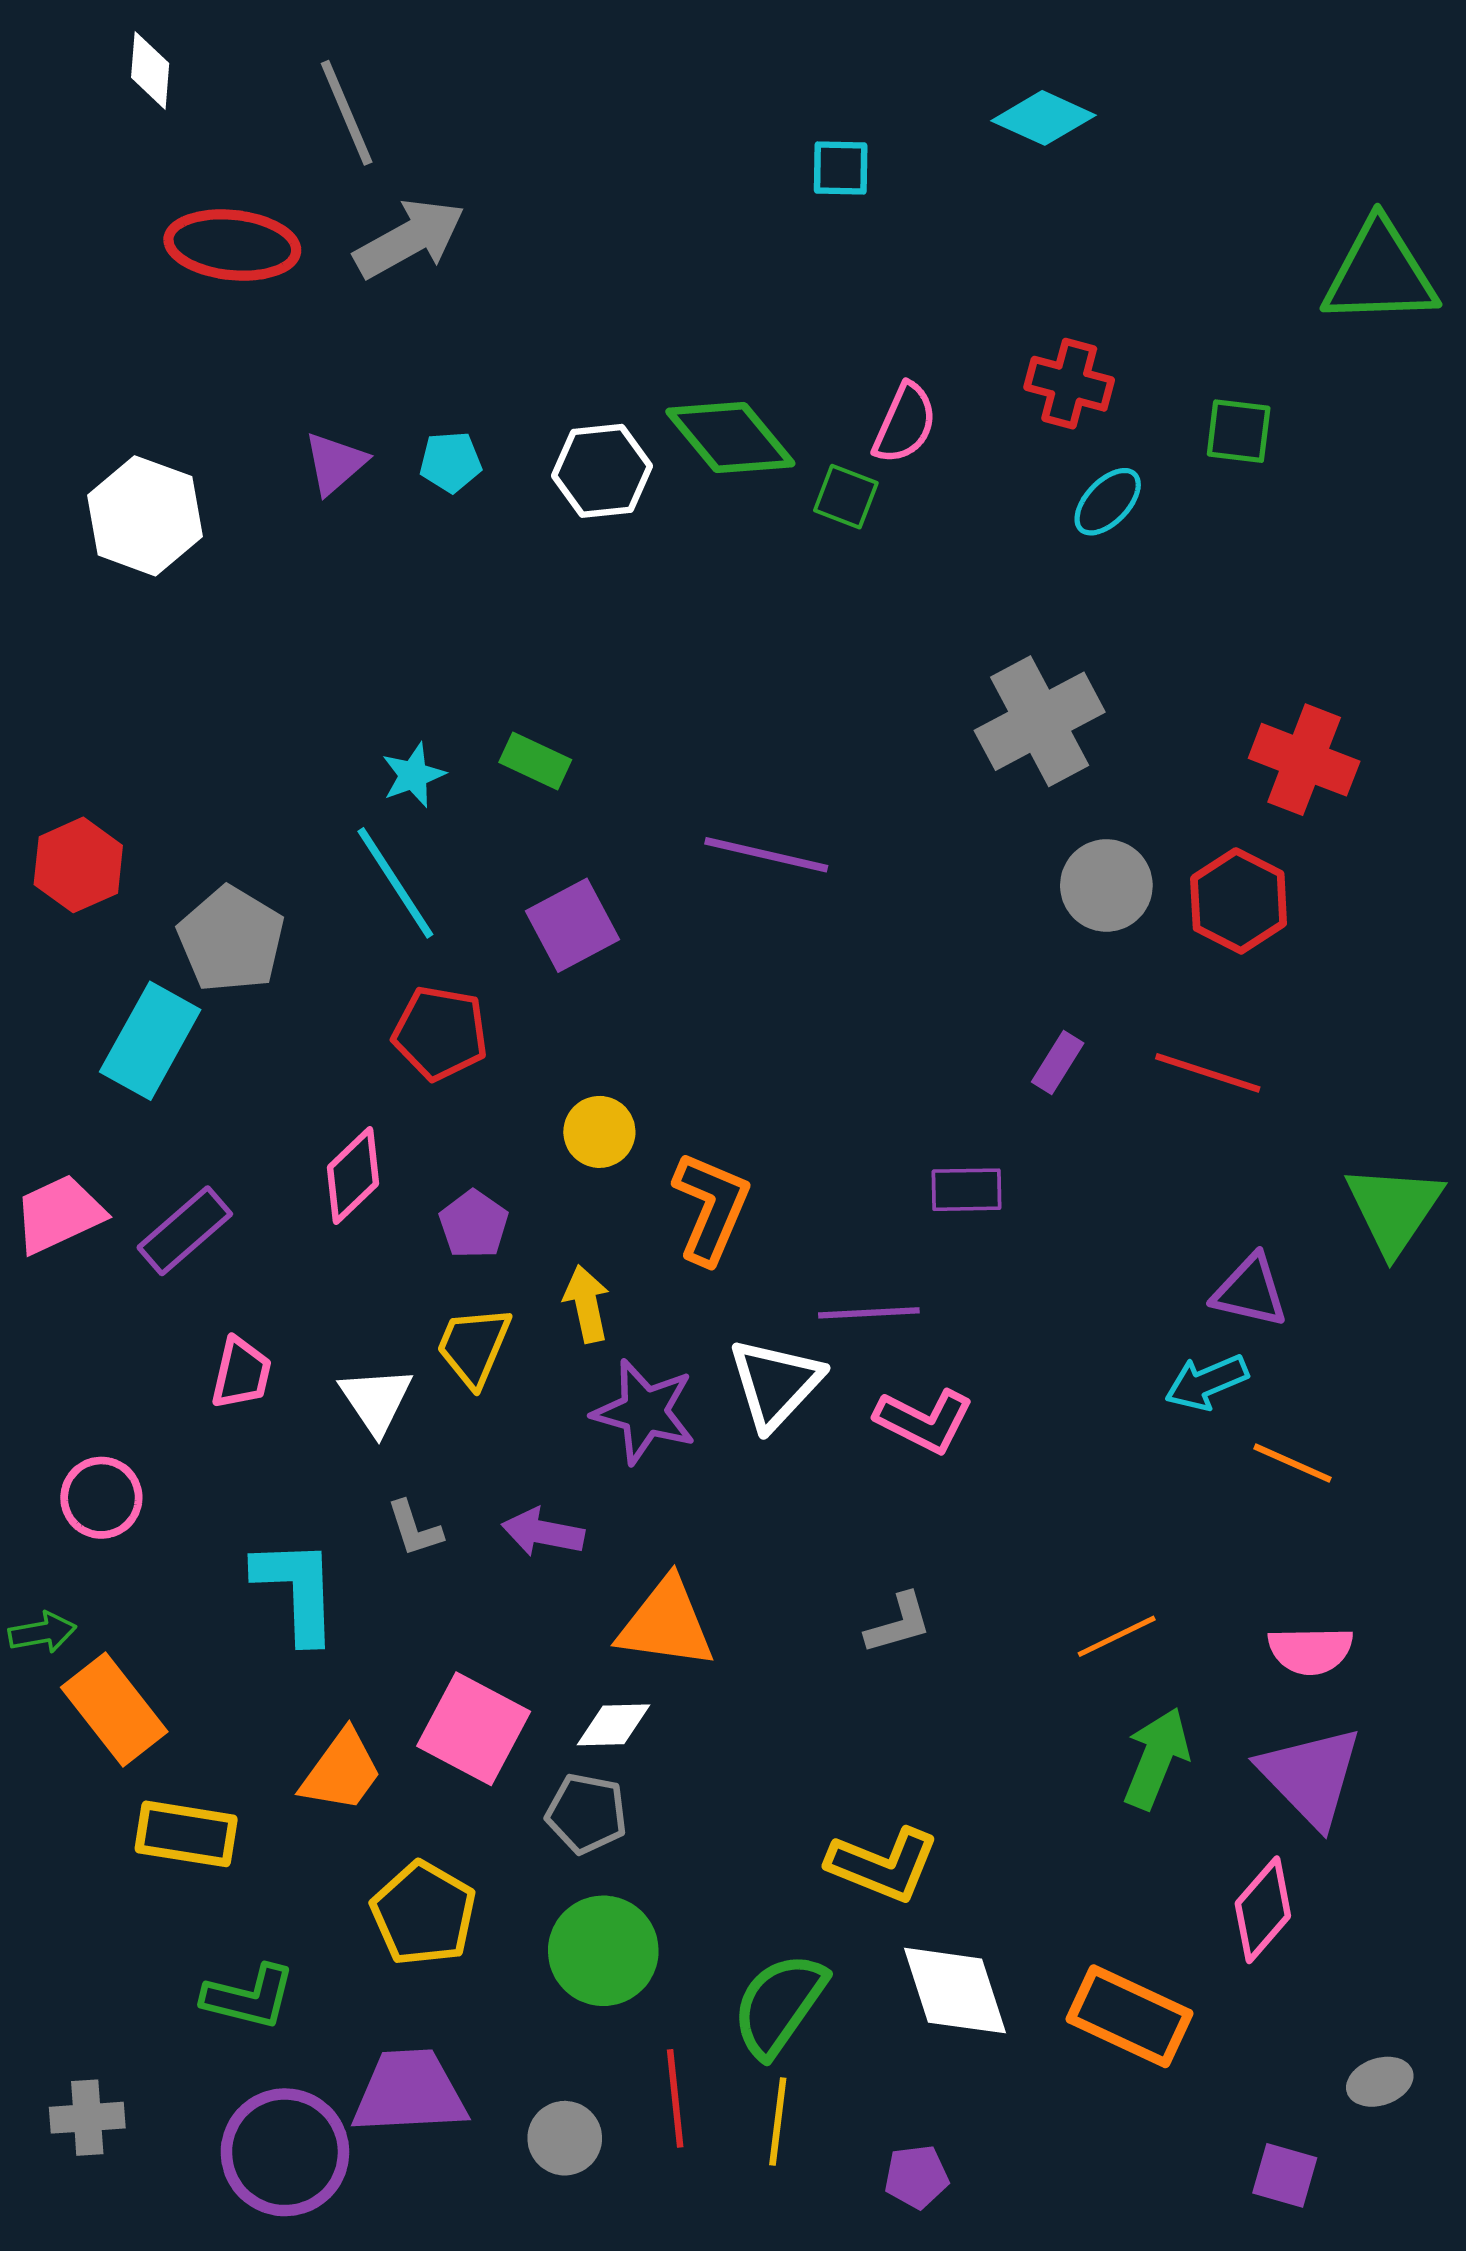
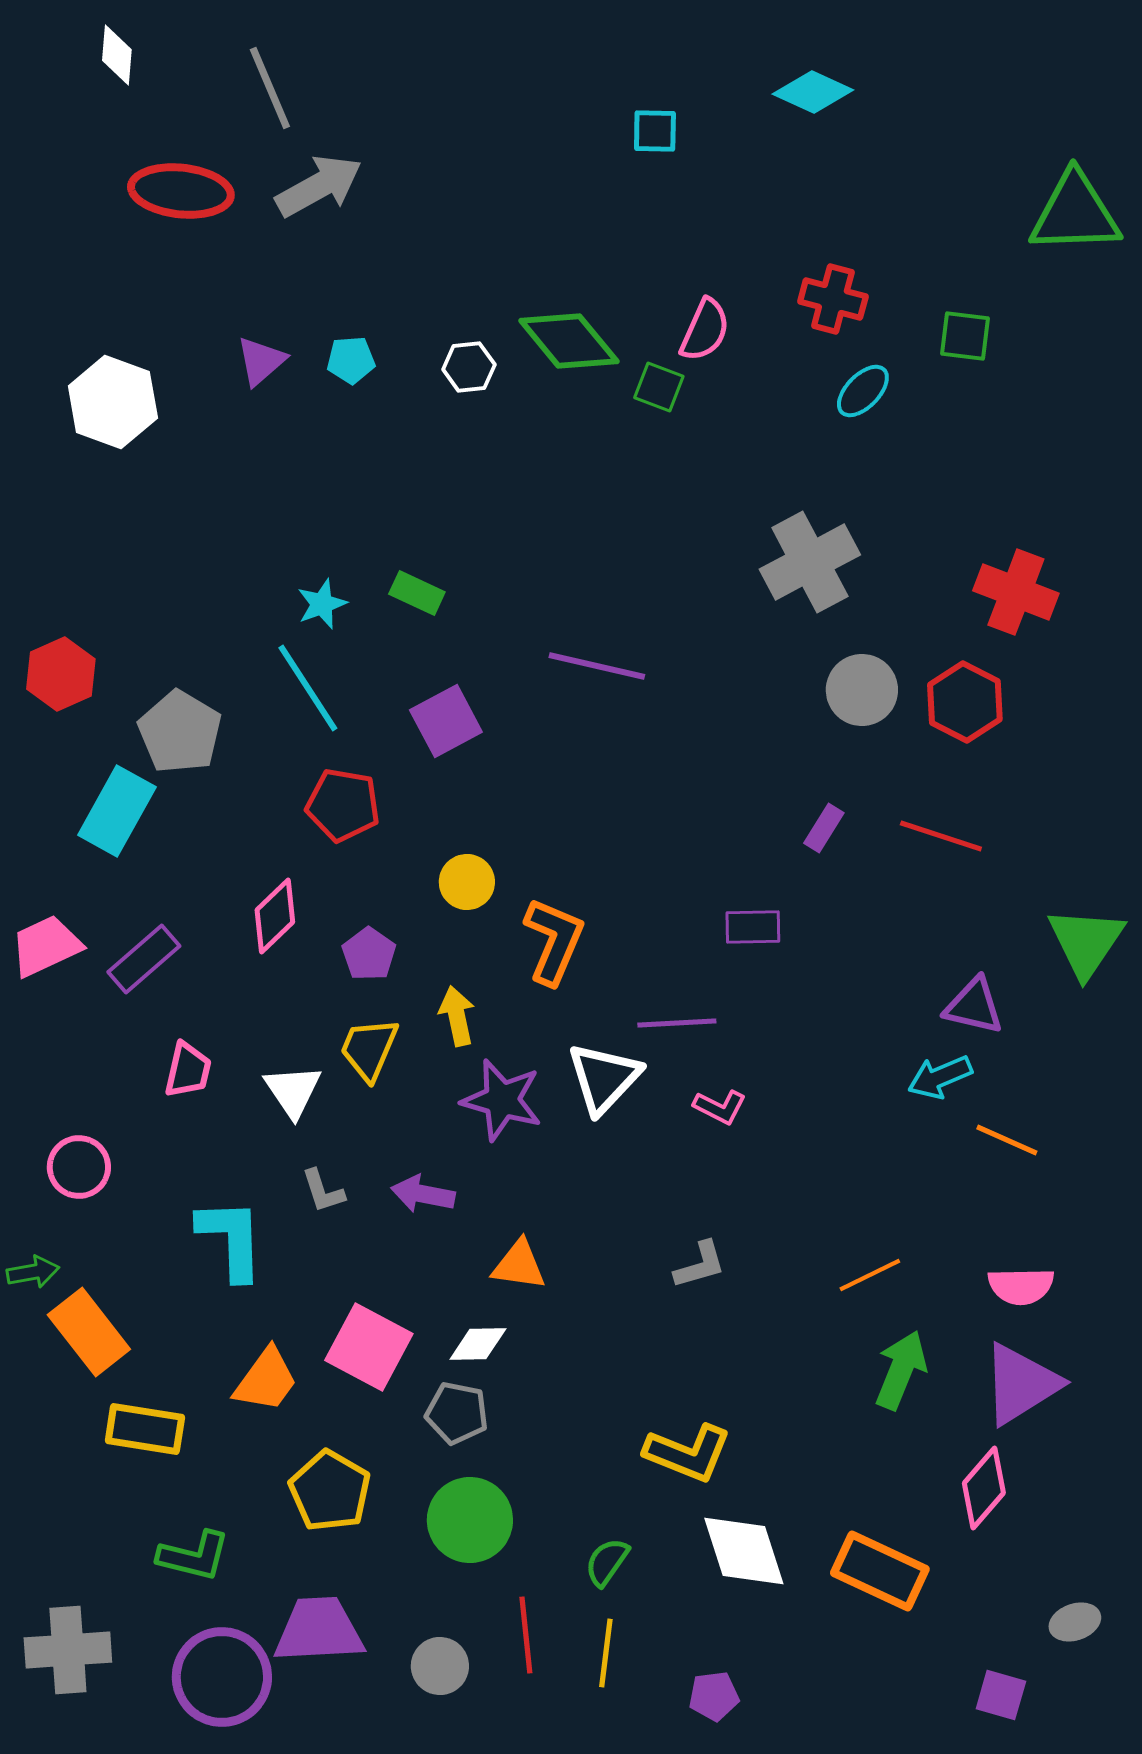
white hexagon: (602, 471) -> (469, 367), size x0.7
pink L-shape: (924, 1421) -> (720, 1107), size x0.7
orange triangle: (666, 1623) -> (519, 1265), size x0.7
purple triangle: (1310, 1776) -> (1021, 1384), turned 42
green semicircle: (779, 2005) -> (607, 1562), size x0.6
gray cross: (87, 2118) -> (68, 1650), size x1.5

